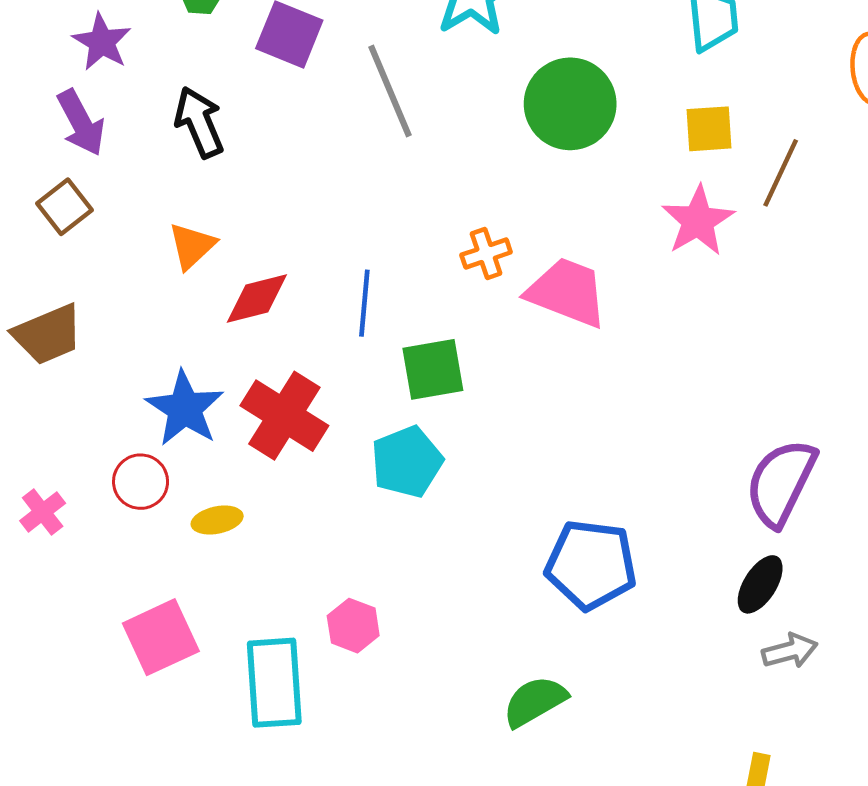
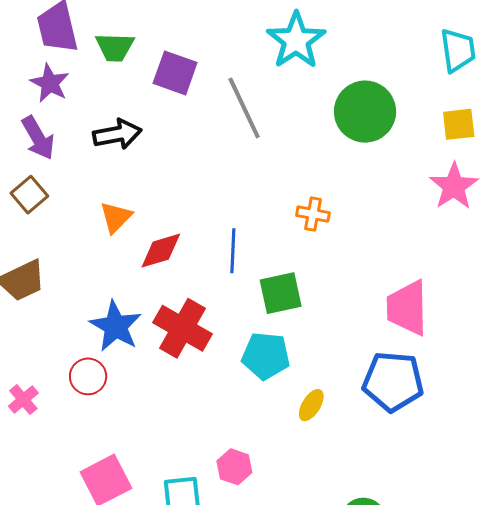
black arrow: (199, 122) -> (117, 134), turned 105
orange cross: (486, 254) -> (313, 214), turned 32
pink trapezoid: (567, 292) -> (407, 308), moved, turned -110
cyan pentagon: (407, 462) -> (266, 356), turned 30
yellow ellipse: (217, 520) -> (311, 405), moved, turned -44
blue pentagon: (591, 565) -> (393, 382), moved

